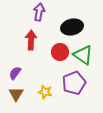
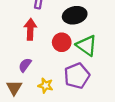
purple semicircle: (15, 73) -> (25, 65), moved

